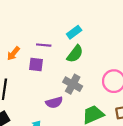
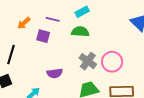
green semicircle: (75, 54) -> (80, 32), turned -132
gray cross: (73, 84) -> (88, 61), moved

